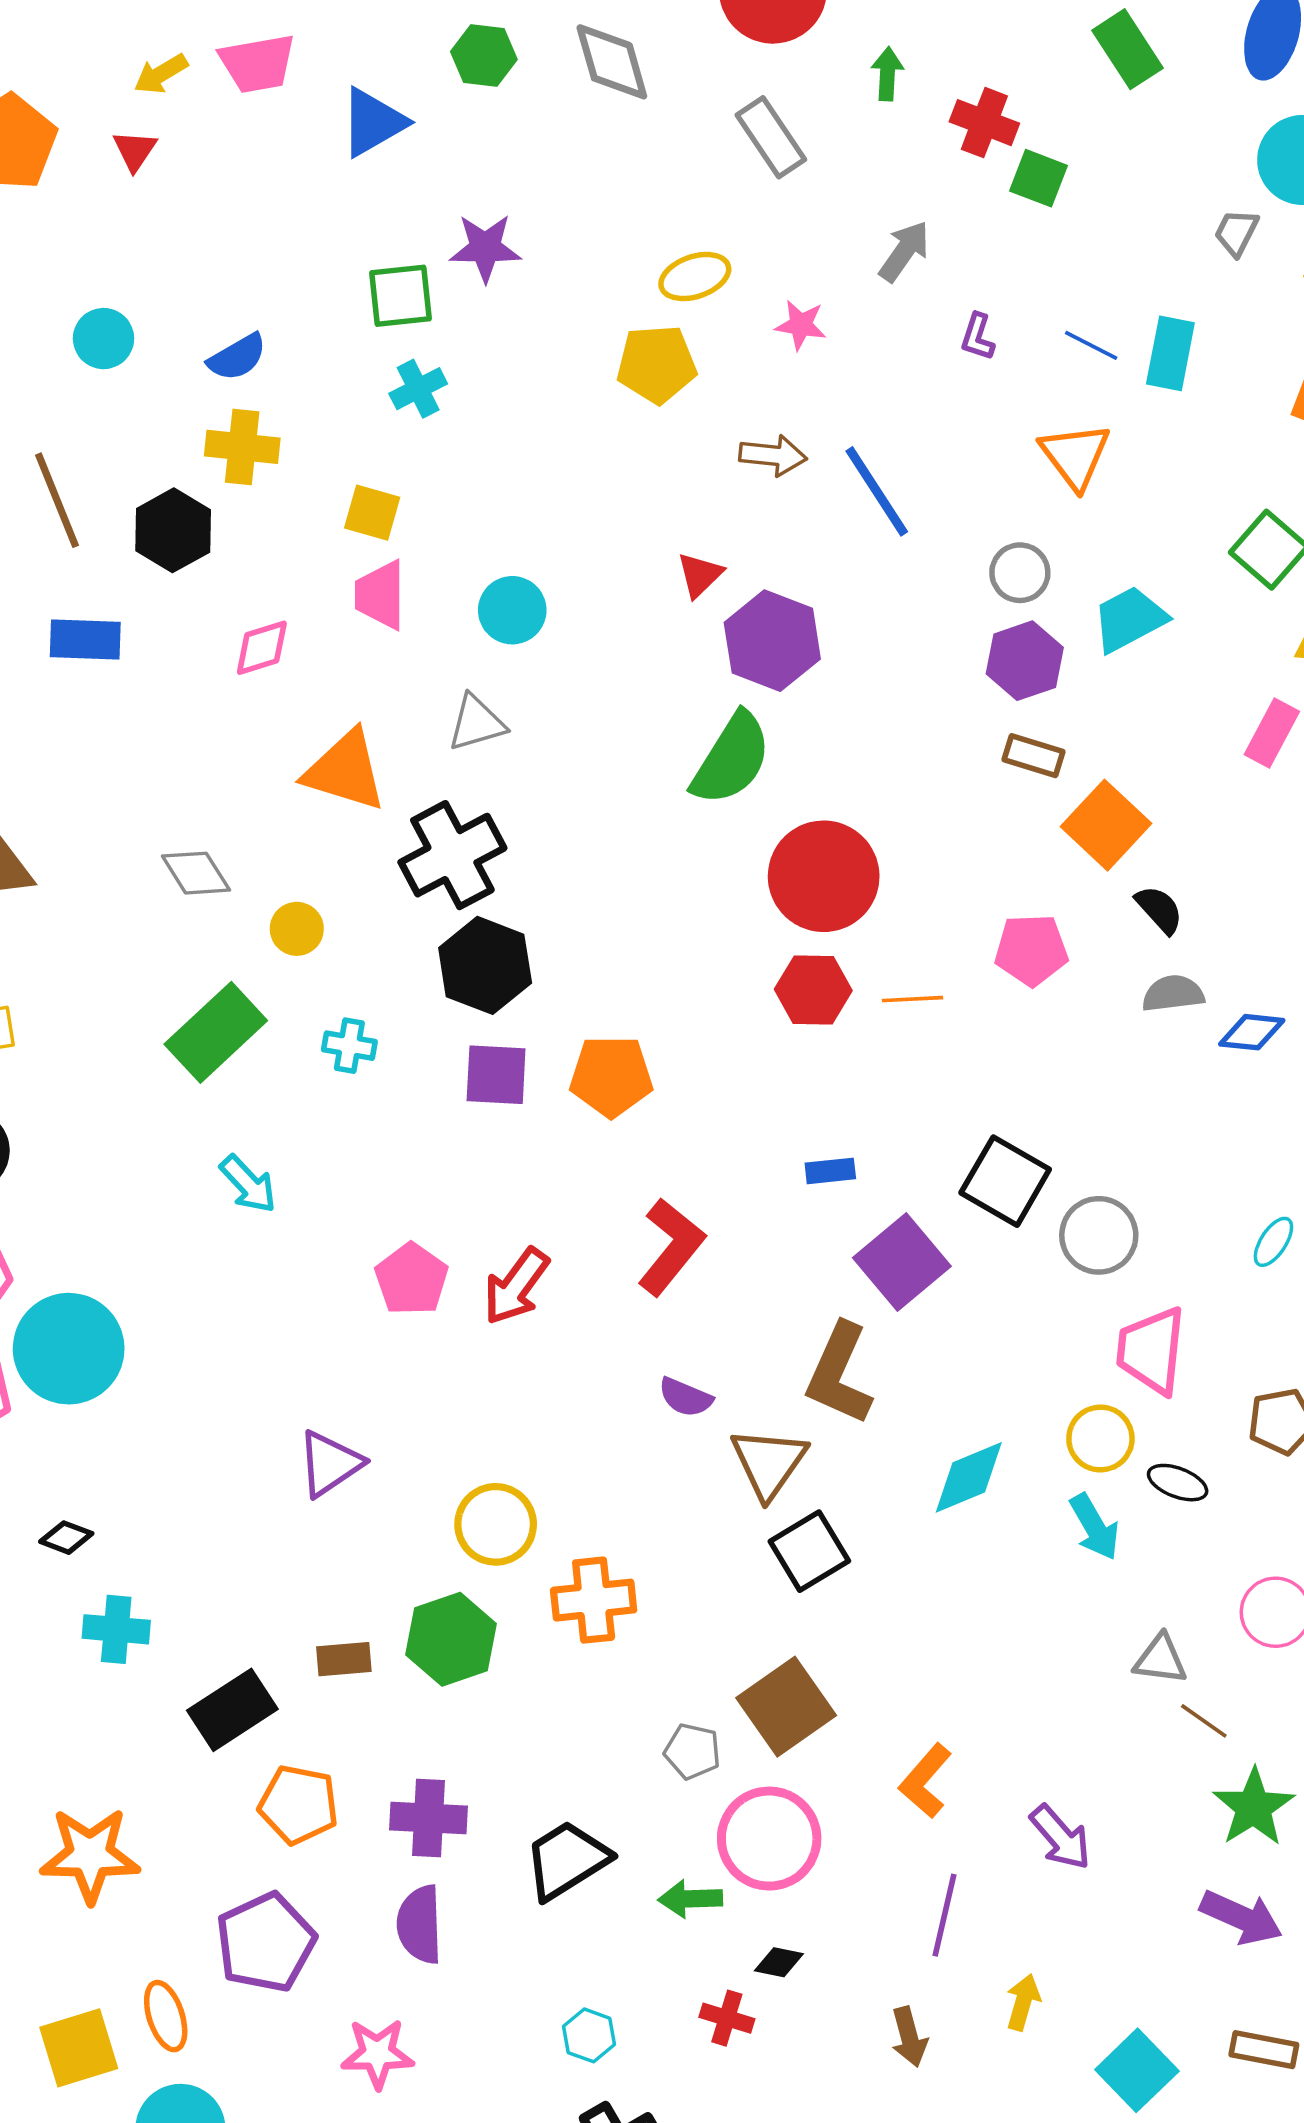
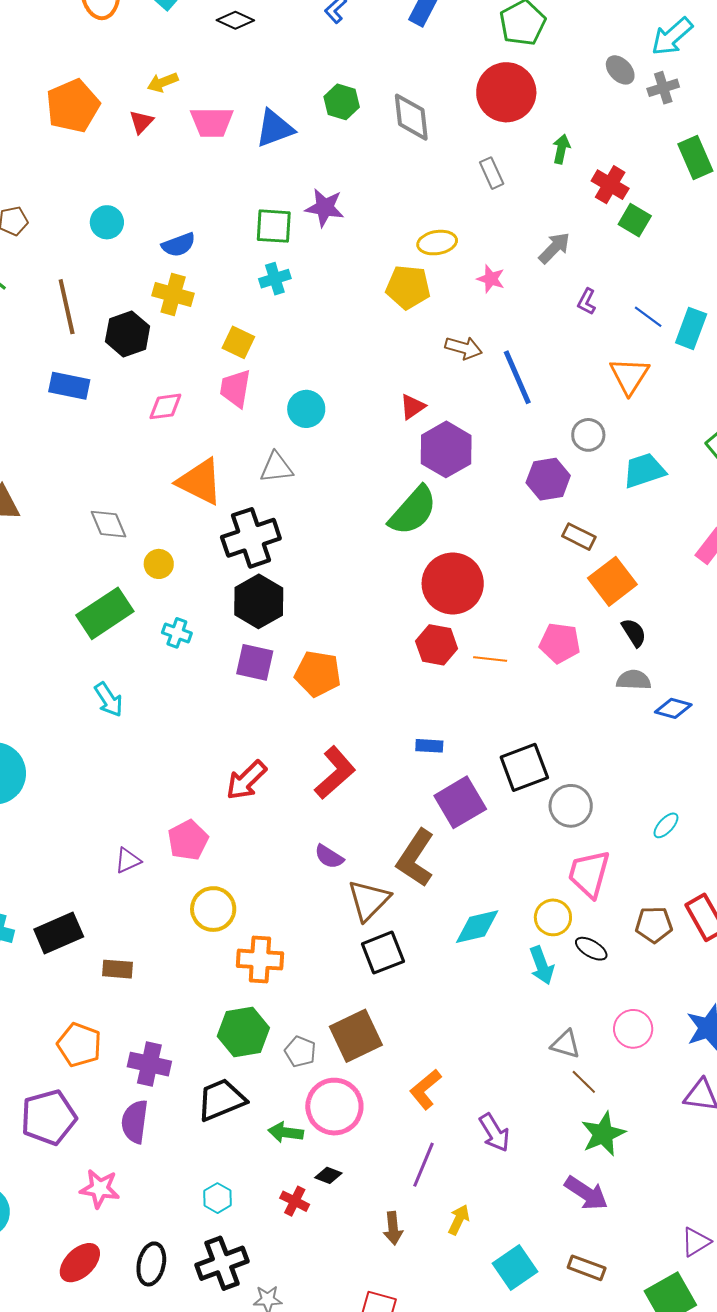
pink trapezoid: (258, 63) -> (212, 122), moved
gray rectangle: (771, 137) -> (492, 173), size x0.7
purple hexagon: (1025, 661) -> (548, 479), moved
black square: (1005, 1181) -> (524, 767), turned 30
pink pentagon: (412, 1279) -> (188, 840), moved
purple triangle: (330, 1464) -> (128, 860), size x0.7
green hexagon: (451, 1639) -> (243, 1032), moved
black rectangle: (232, 1710) -> (59, 933), moved

